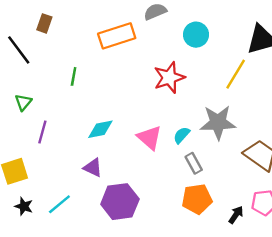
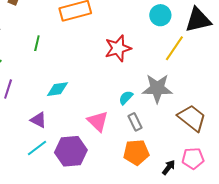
cyan circle: (196, 35) -> (160, 15), moved
pink triangle: (149, 138) -> (98, 121), moved
purple triangle: (93, 168) -> (38, 120), moved
cyan line: (59, 204) -> (37, 148), moved

